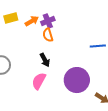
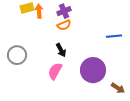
orange arrow: (32, 21) -> (39, 11), moved, turned -64
orange semicircle: (48, 35) -> (64, 25), turned -96

